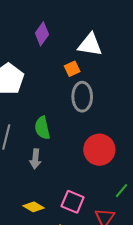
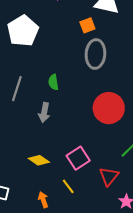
green semicircle: (42, 128) -> (53, 82), size x0.7
pink square: (73, 202) -> (78, 158), turned 30

